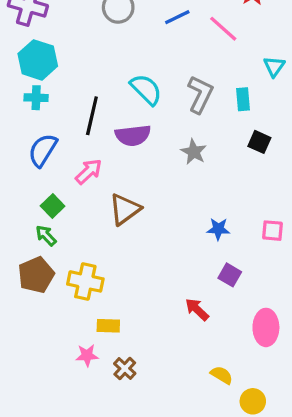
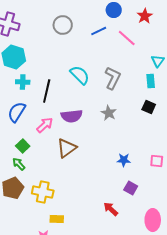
cyan cross: (36, 98) -> (23, 82), moved
cyan rectangle: (243, 99) -> (151, 81), moved
purple semicircle: (133, 135) -> (72, 116), moved

